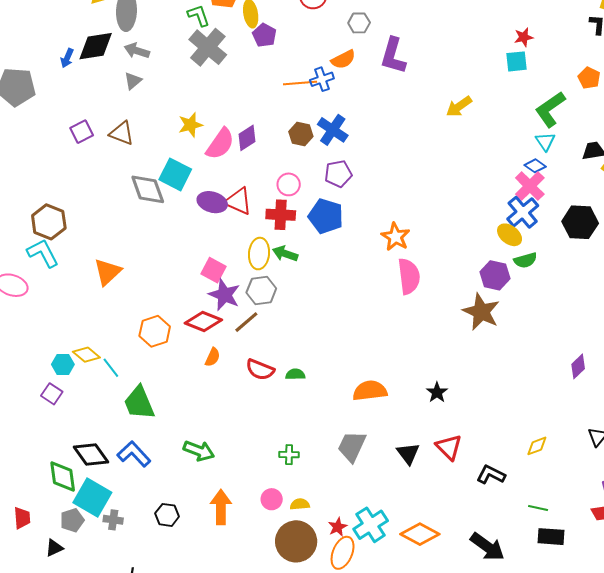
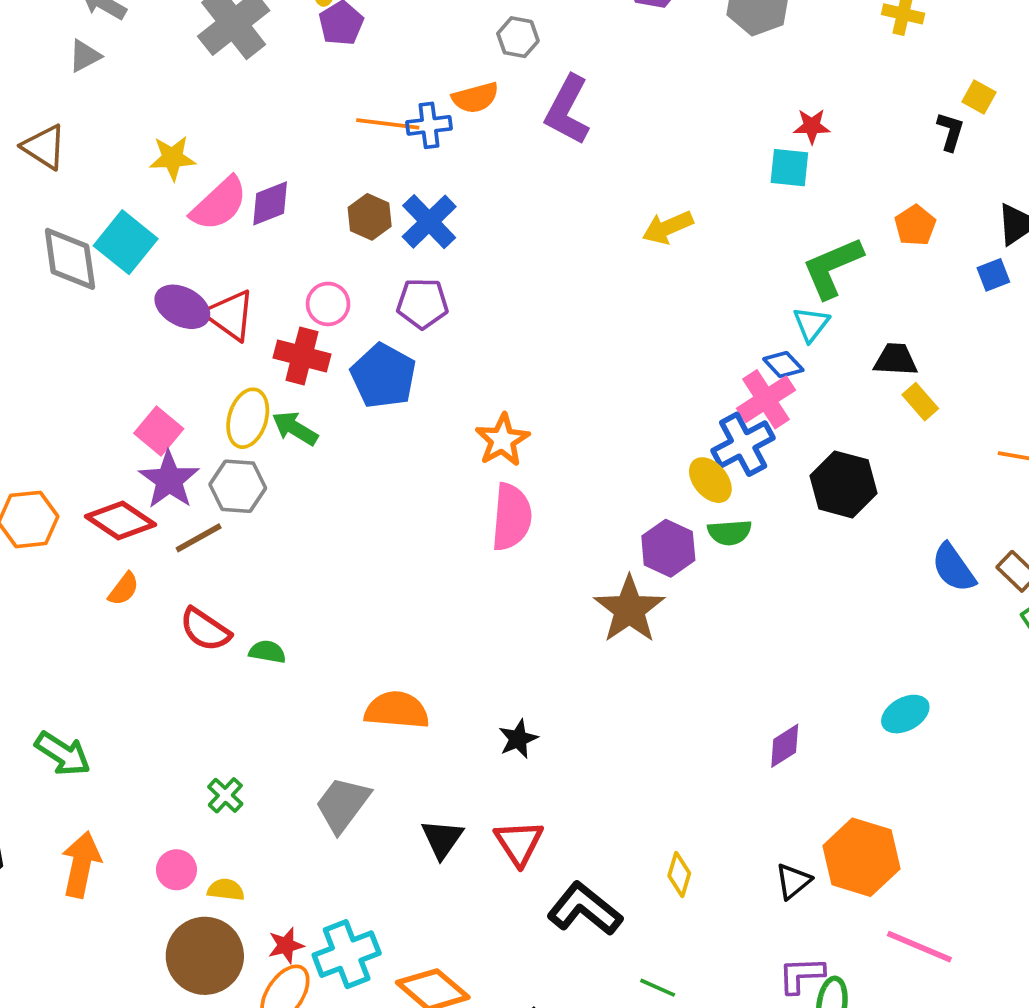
yellow diamond: (537, 446) -> (679, 875), turned -65
green cross: (289, 455) -> (225, 795), turned 30
black L-shape: (491, 475) -> (585, 909), size x1.4

